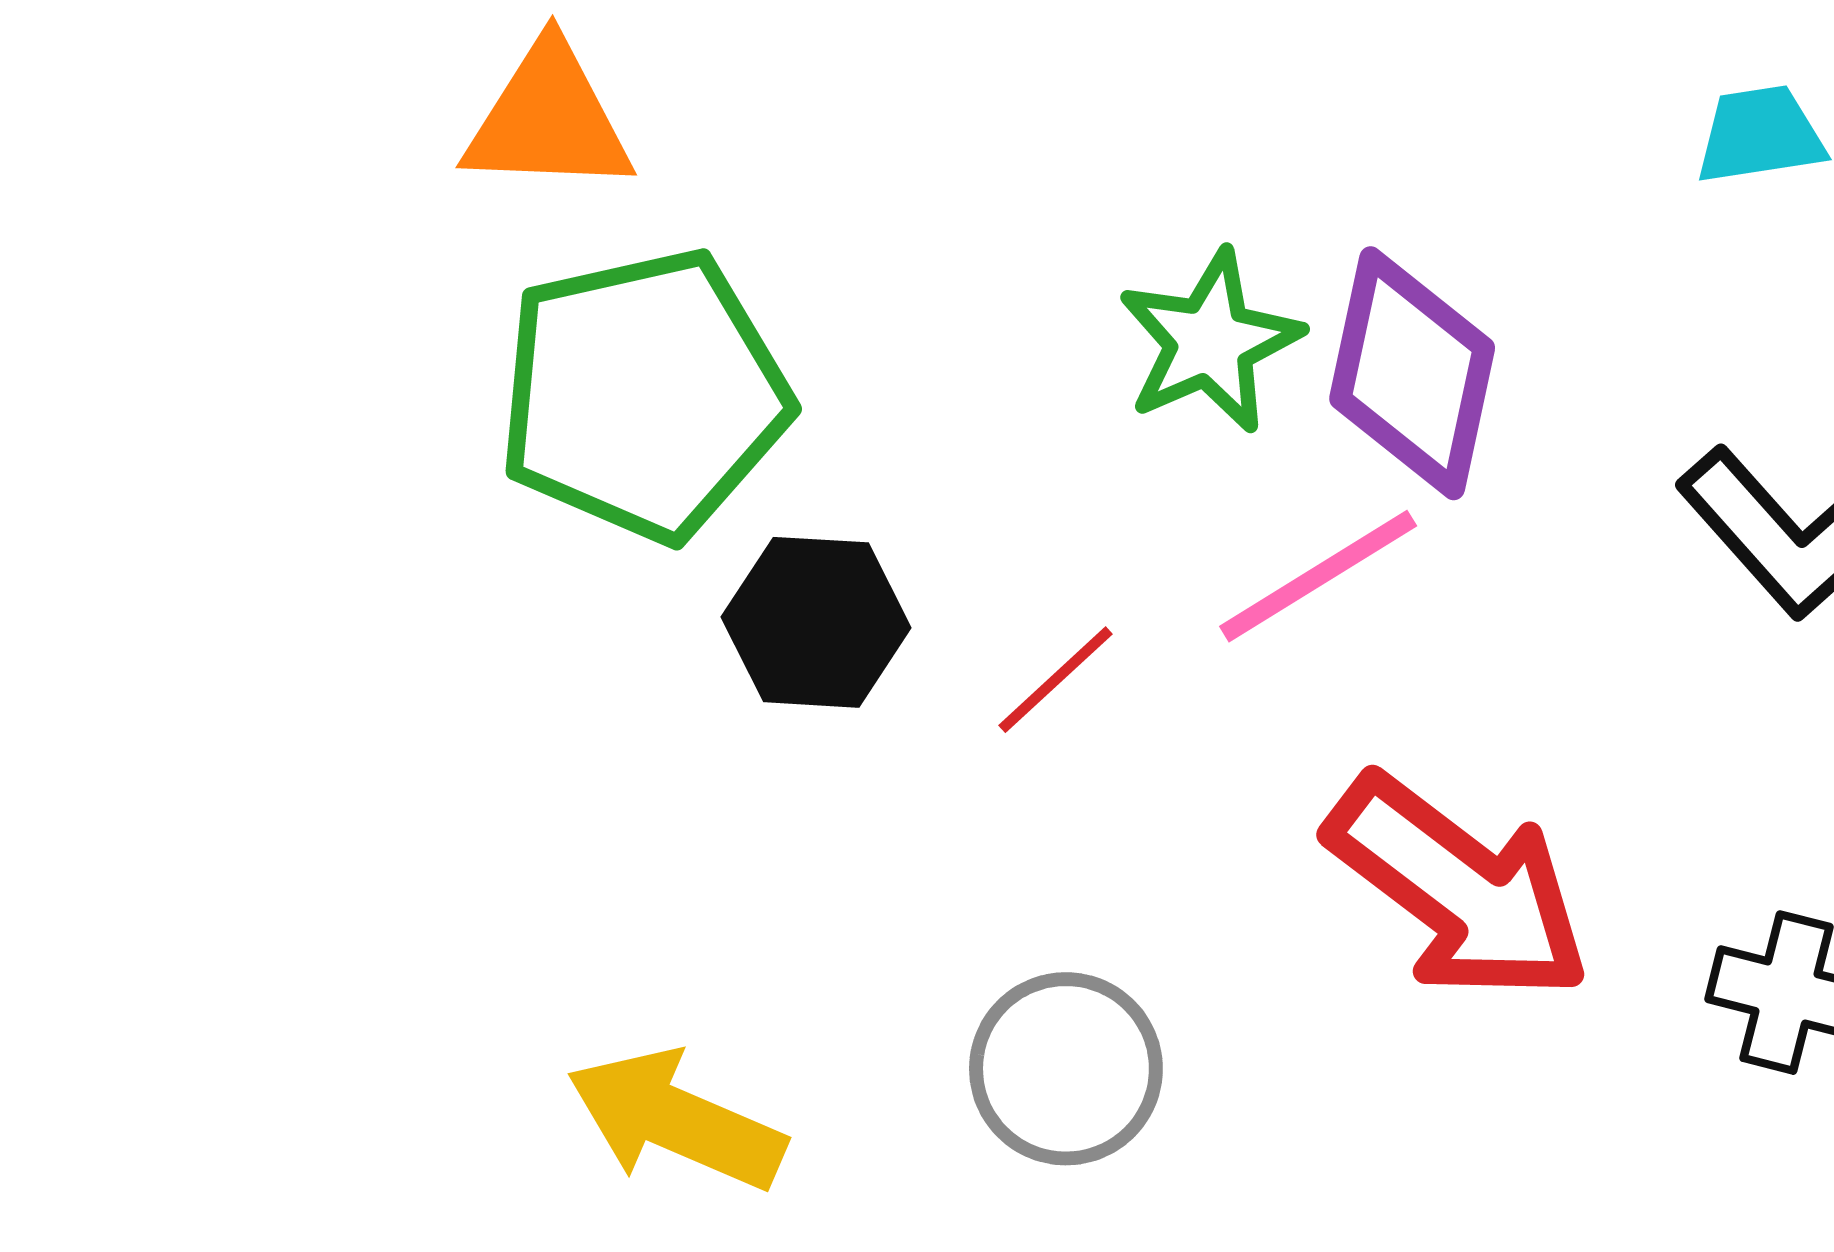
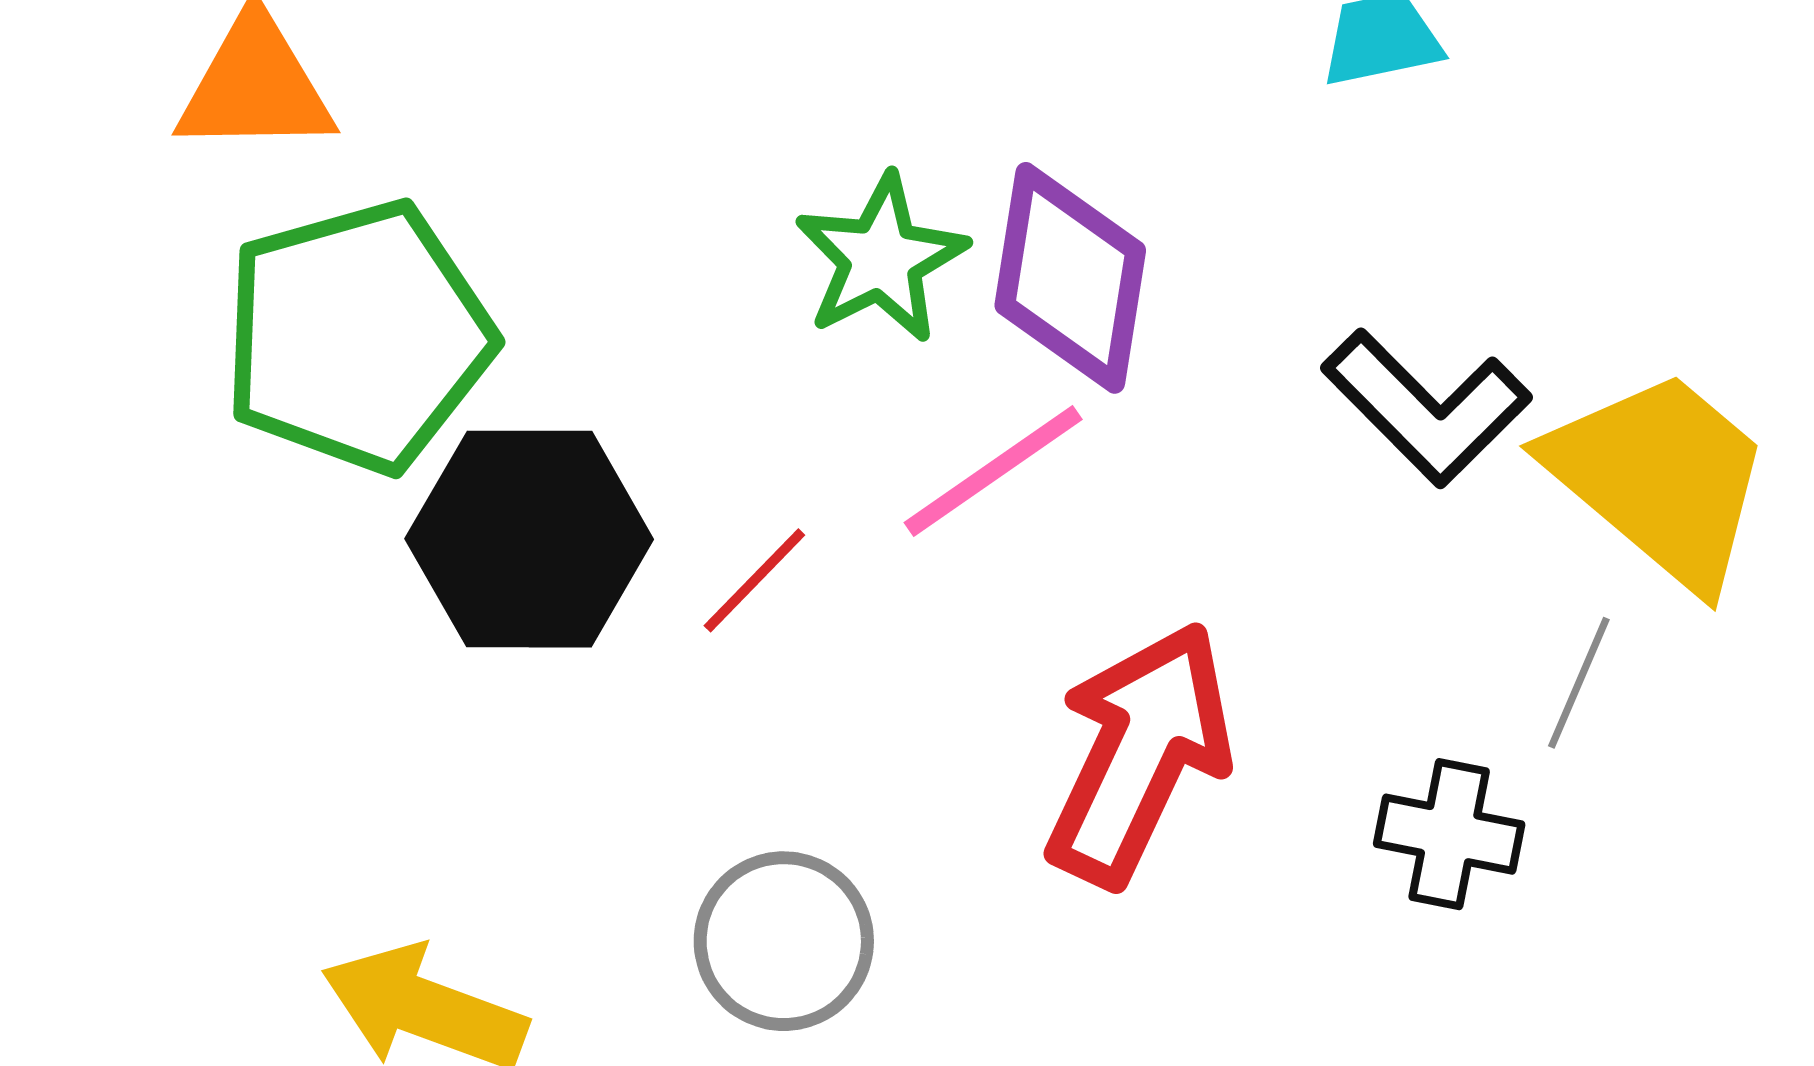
black hexagon: (816, 622) -> (529, 539), size x1.4
red arrow: (1459, 888) -> (1139, 754), turned -99

